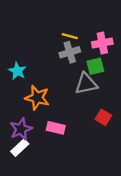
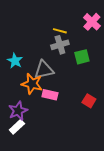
pink cross: (102, 43) -> (92, 22), moved, turned -36
gray triangle: (86, 84) -> (44, 70), moved
pink rectangle: (56, 128) -> (50, 95), moved

